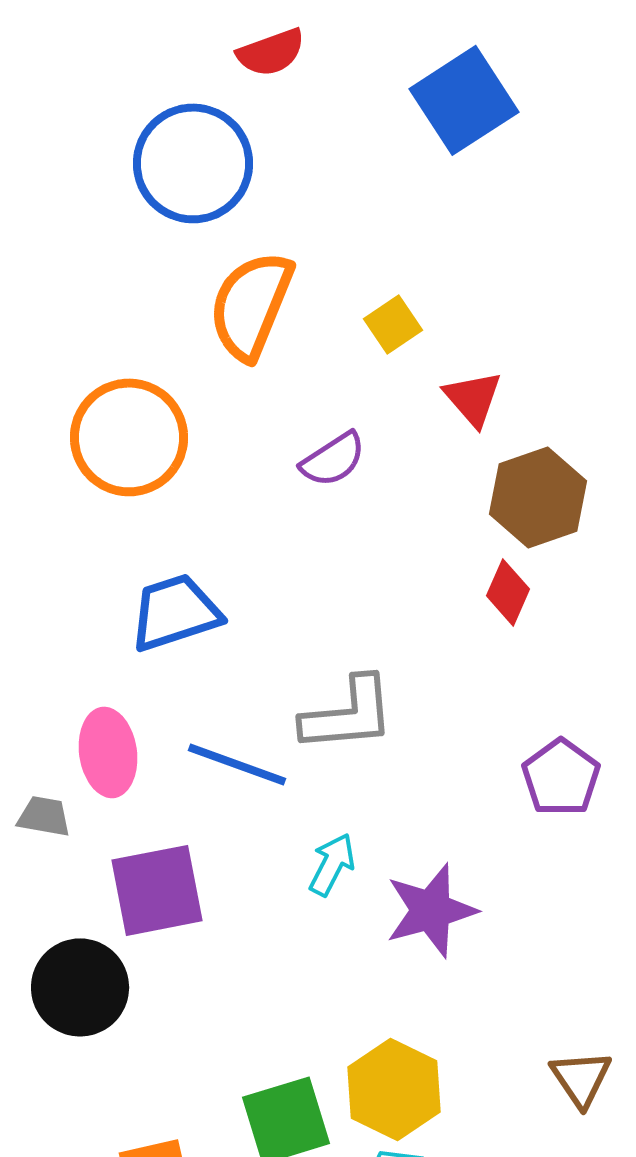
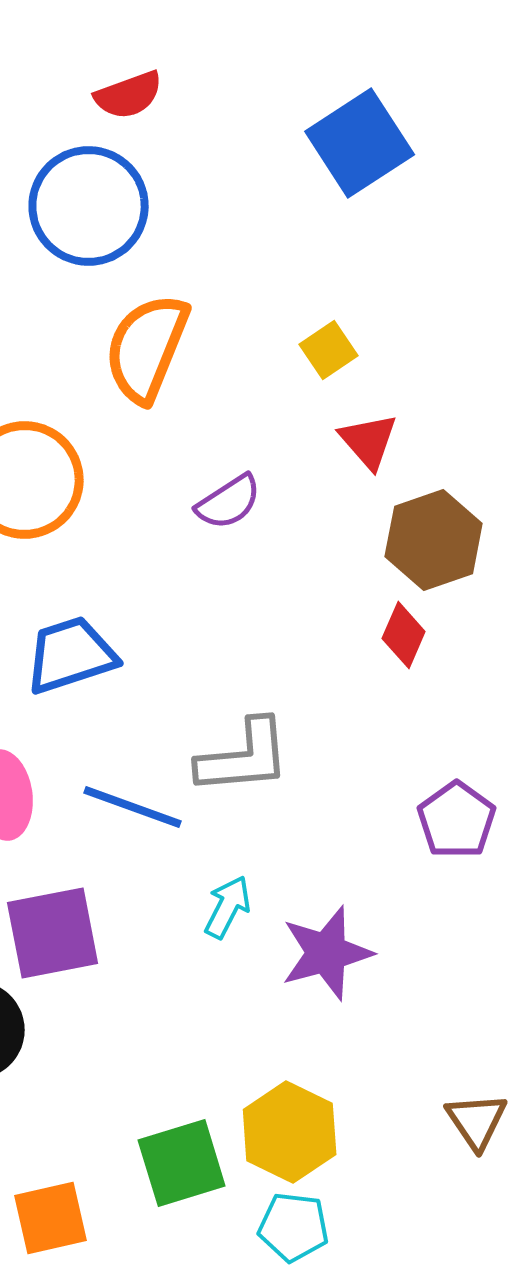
red semicircle: (271, 52) -> (129, 95), moved
yellow square: (393, 324) -> (329, 350), moved

